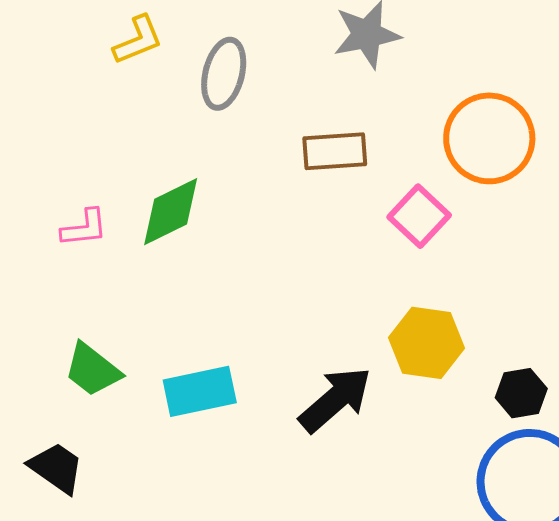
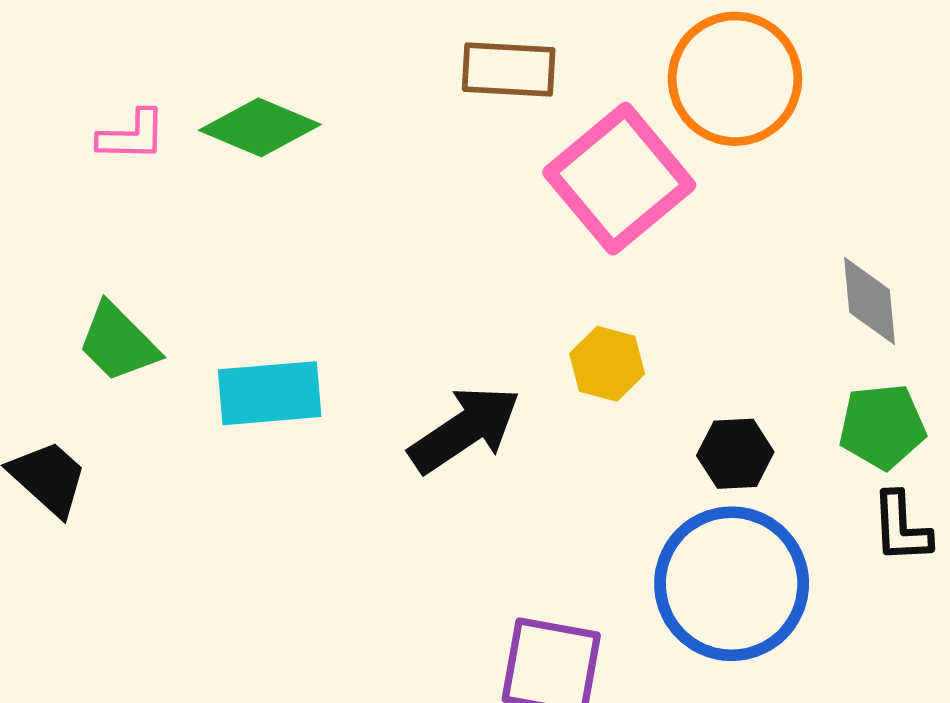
green diamond: (171, 212) -> (260, 127), turned 42
pink square: (419, 216) -> (619, 179), size x1.6
yellow hexagon: (427, 343) -> (607, 364), size x0.7

